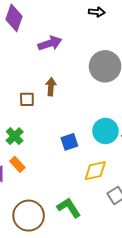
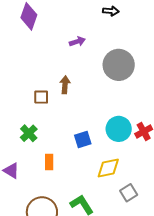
purple arrow: (50, 43) -> (77, 42), moved, size x0.7
orange rectangle: (17, 164) -> (49, 162), moved, turned 42

